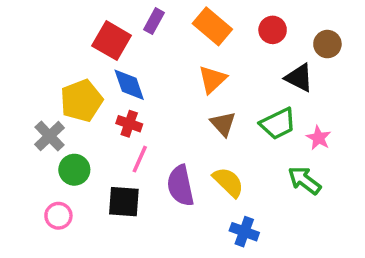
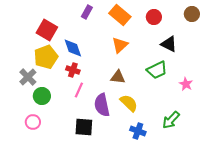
red square: (112, 41) -> (47, 30), moved
brown circle: (327, 44) -> (192, 14), moved
brown triangle: (223, 124) -> (118, 77), moved, turned -42
pink star: (319, 138) -> (186, 84), moved
green arrow: (304, 180) -> (171, 120), moved, turned -84
black square: (124, 202) -> (84, 127), moved

